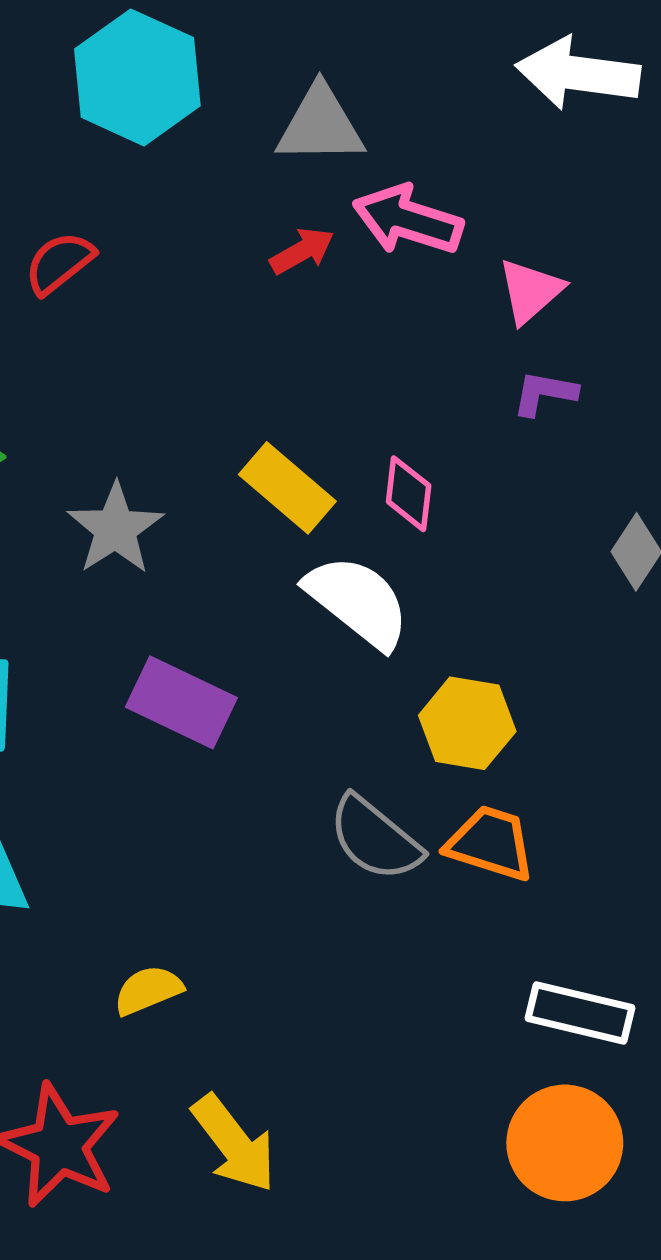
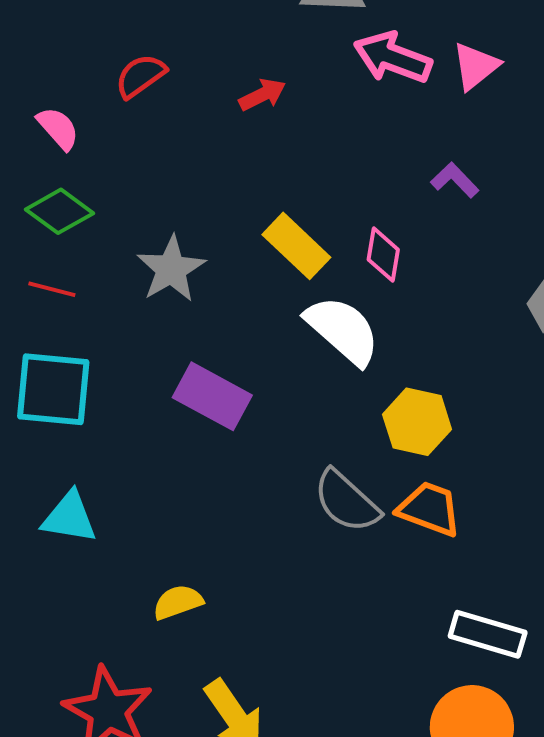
red arrow: (302, 251) -> (262, 95), moved
pink triangle: (530, 291) -> (476, 66), moved
purple L-shape: (545, 393) -> (455, 180), moved, turned 33

